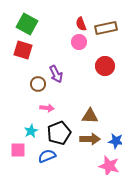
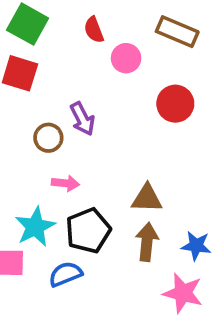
red semicircle: (81, 24) -> (94, 30), moved
brown rectangle: (106, 28) -> (177, 32), turned 35
cyan star: (31, 131) -> (35, 227), size x1.5
brown arrow: (90, 139) -> (147, 242), turned -84

